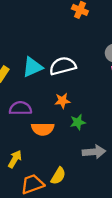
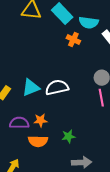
orange star: (62, 101) -> (40, 120), moved

